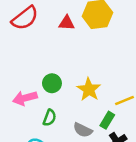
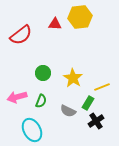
red semicircle: (25, 18) -> (21, 35), moved
pink arrow: (25, 98) -> (17, 97), moved

